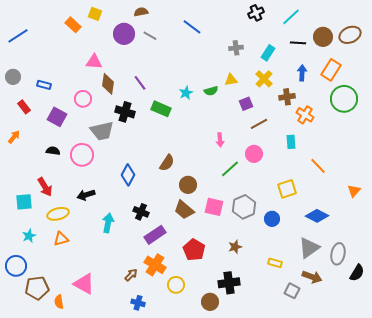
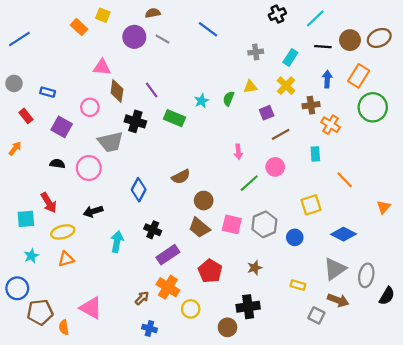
green semicircle: (211, 91) -> (229, 99), turned 128
brown semicircle: (167, 163) -> (181, 177), turned 30

